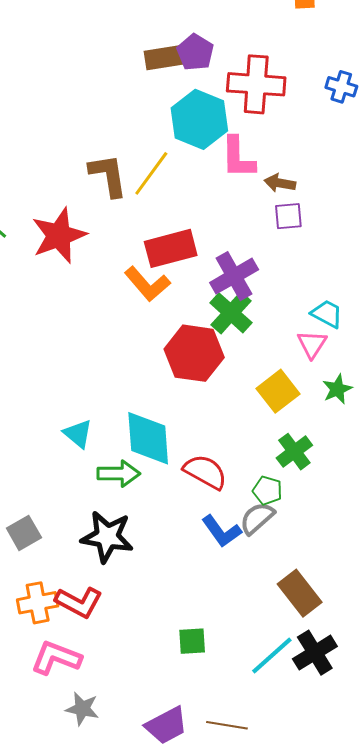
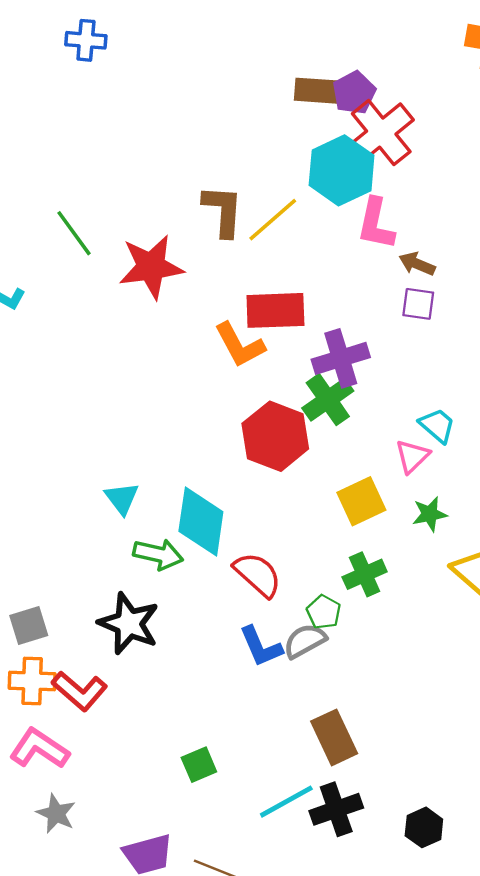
red cross: (256, 84) -> (381, 133), moved, turned 34
gray square: (24, 533) -> (29, 625), moved
green square: (192, 641) -> (199, 765), turned -32

